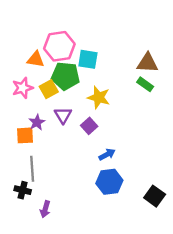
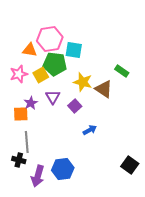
brown triangle: (147, 63) -> (104, 89), moved, turned 30
blue hexagon: (109, 182) -> (63, 169), moved
purple arrow: (45, 209) -> (38, 176), size x1.5

